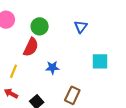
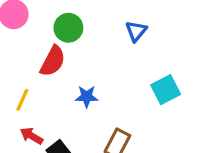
cyan square: (100, 61) -> (166, 90), turned -30
red arrow: (11, 93) -> (31, 136), moved

